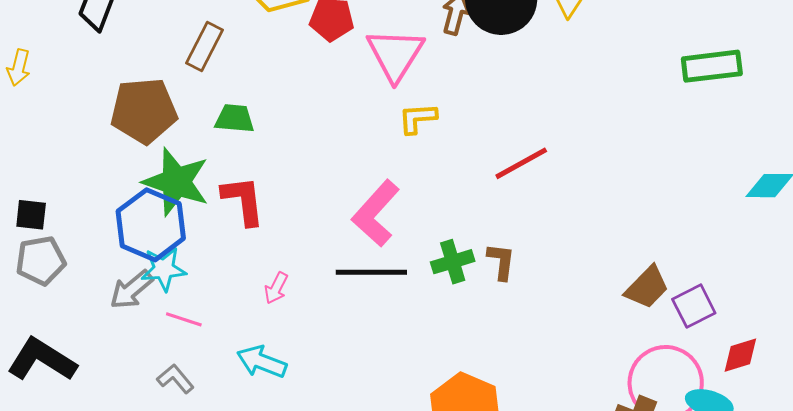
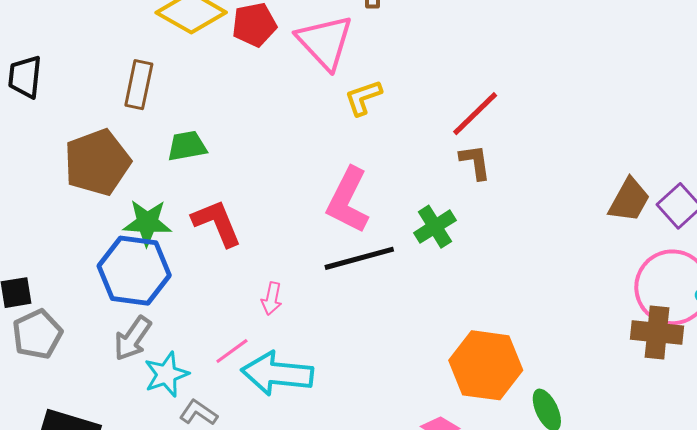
green star: (176, 182) -> (147, 223), size x0.7
brown L-shape: (501, 261) -> (475, 162), moved
cyan star: (164, 269) -> (166, 374), moved
pink line: (184, 319) -> (232, 351), moved, turned -39
cyan arrow: (262, 362) -> (277, 374), size x1.4

